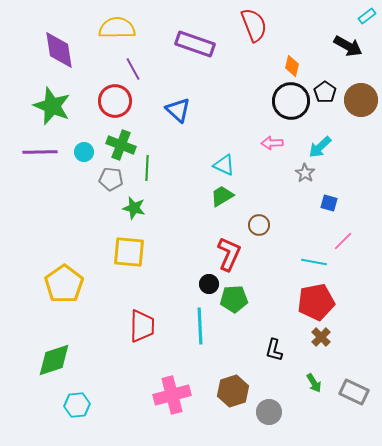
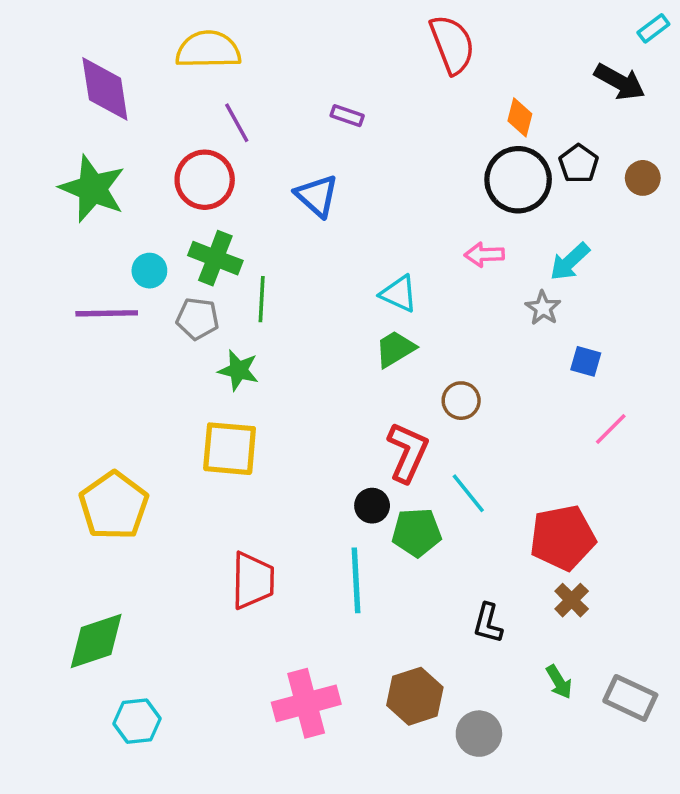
purple rectangle: (195, 44) -> (347, 116), moved, size x0.5
brown circle: (361, 100) -> (643, 178), size x0.6
purple line: (40, 152) -> (107, 313), moved
cyan line: (314, 262) -> (468, 493), moved, turned 40

